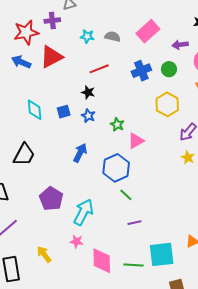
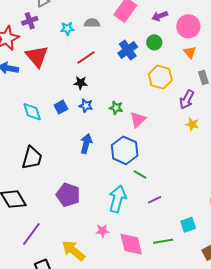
red triangle: (51, 57) -> (37, 56), turned -30
cyan arrow: (83, 212) -> (117, 199), moved
yellow arrow: (44, 254) -> (73, 251), size x1.4
cyan square: (162, 254) -> (188, 225), size x0.6

